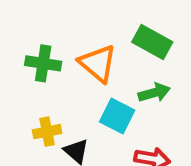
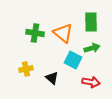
green rectangle: (152, 42) -> (91, 22), turned 60
yellow cross: (47, 132) -> (26, 69), moved

